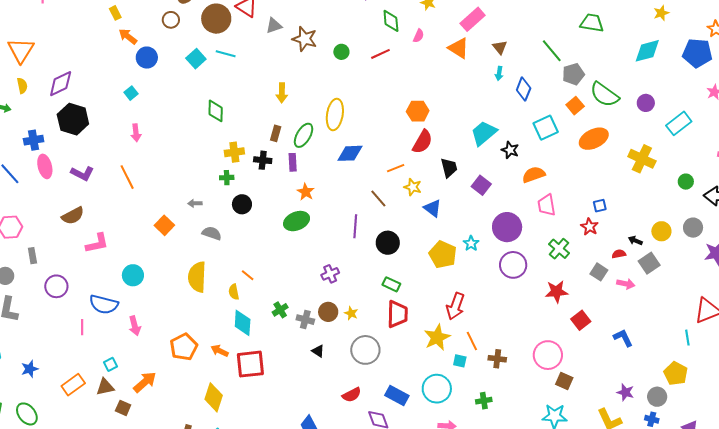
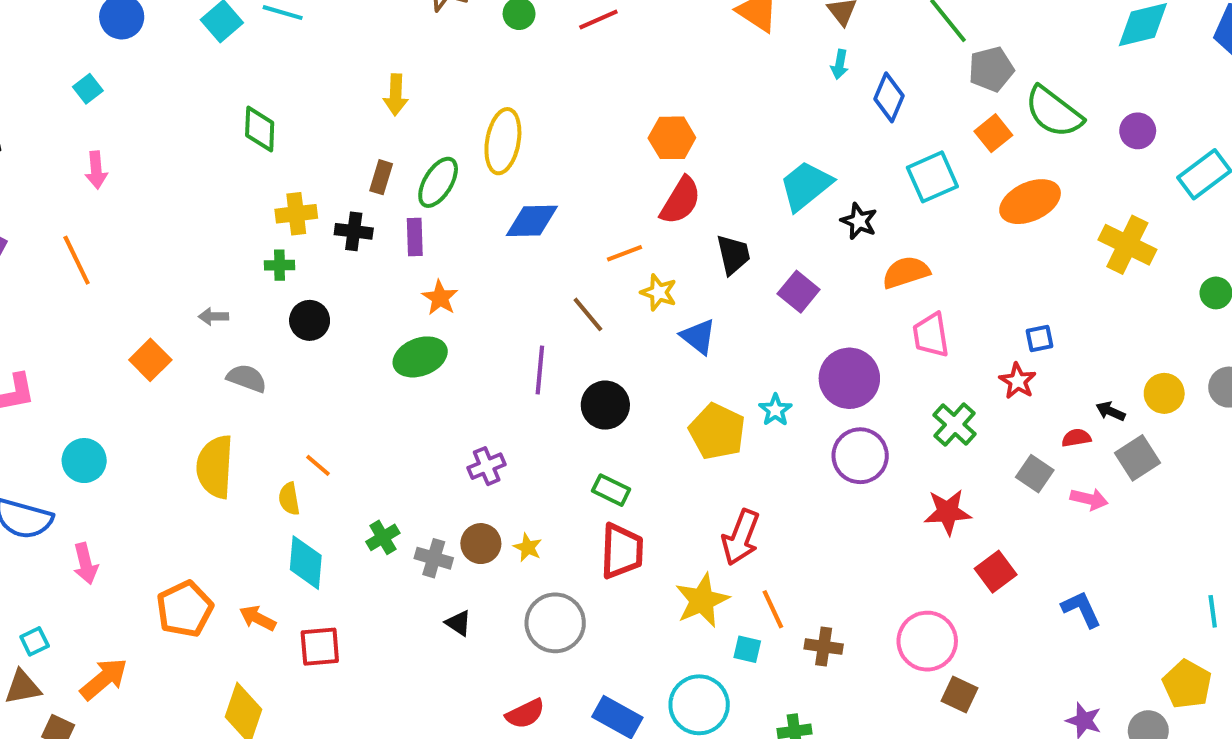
red square: (250, 364) -> (320, 647), size x0.7

